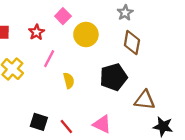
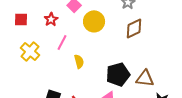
brown diamond: (132, 43) -> (134, 28), turned 55
black pentagon: (114, 77) -> (118, 74), moved

